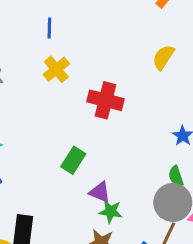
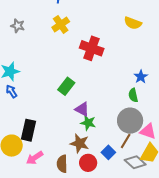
yellow semicircle: (163, 57) -> (133, 23), turned -108
green semicircle: (176, 176) -> (133, 95), moved

